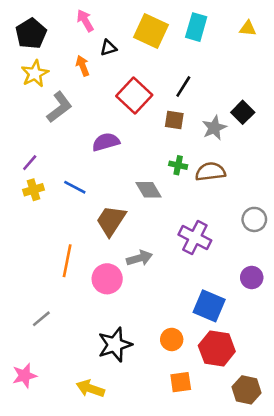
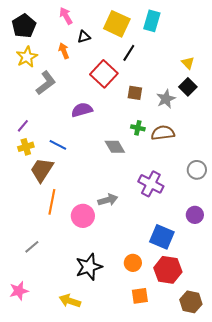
yellow triangle: (248, 28) -> (188, 63), moved, turned 40
black line: (183, 86) -> (129, 53), moved
brown trapezoid: (111, 221) -> (42, 170), moved

